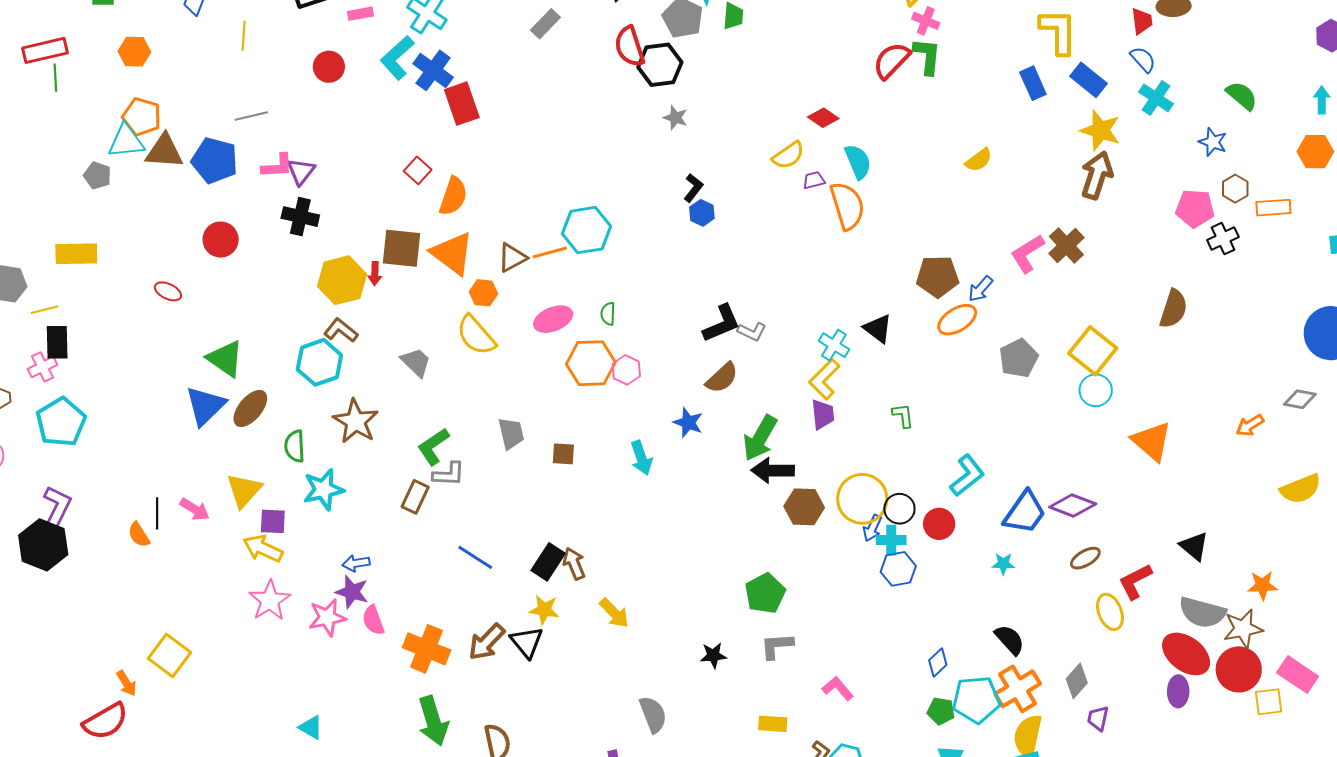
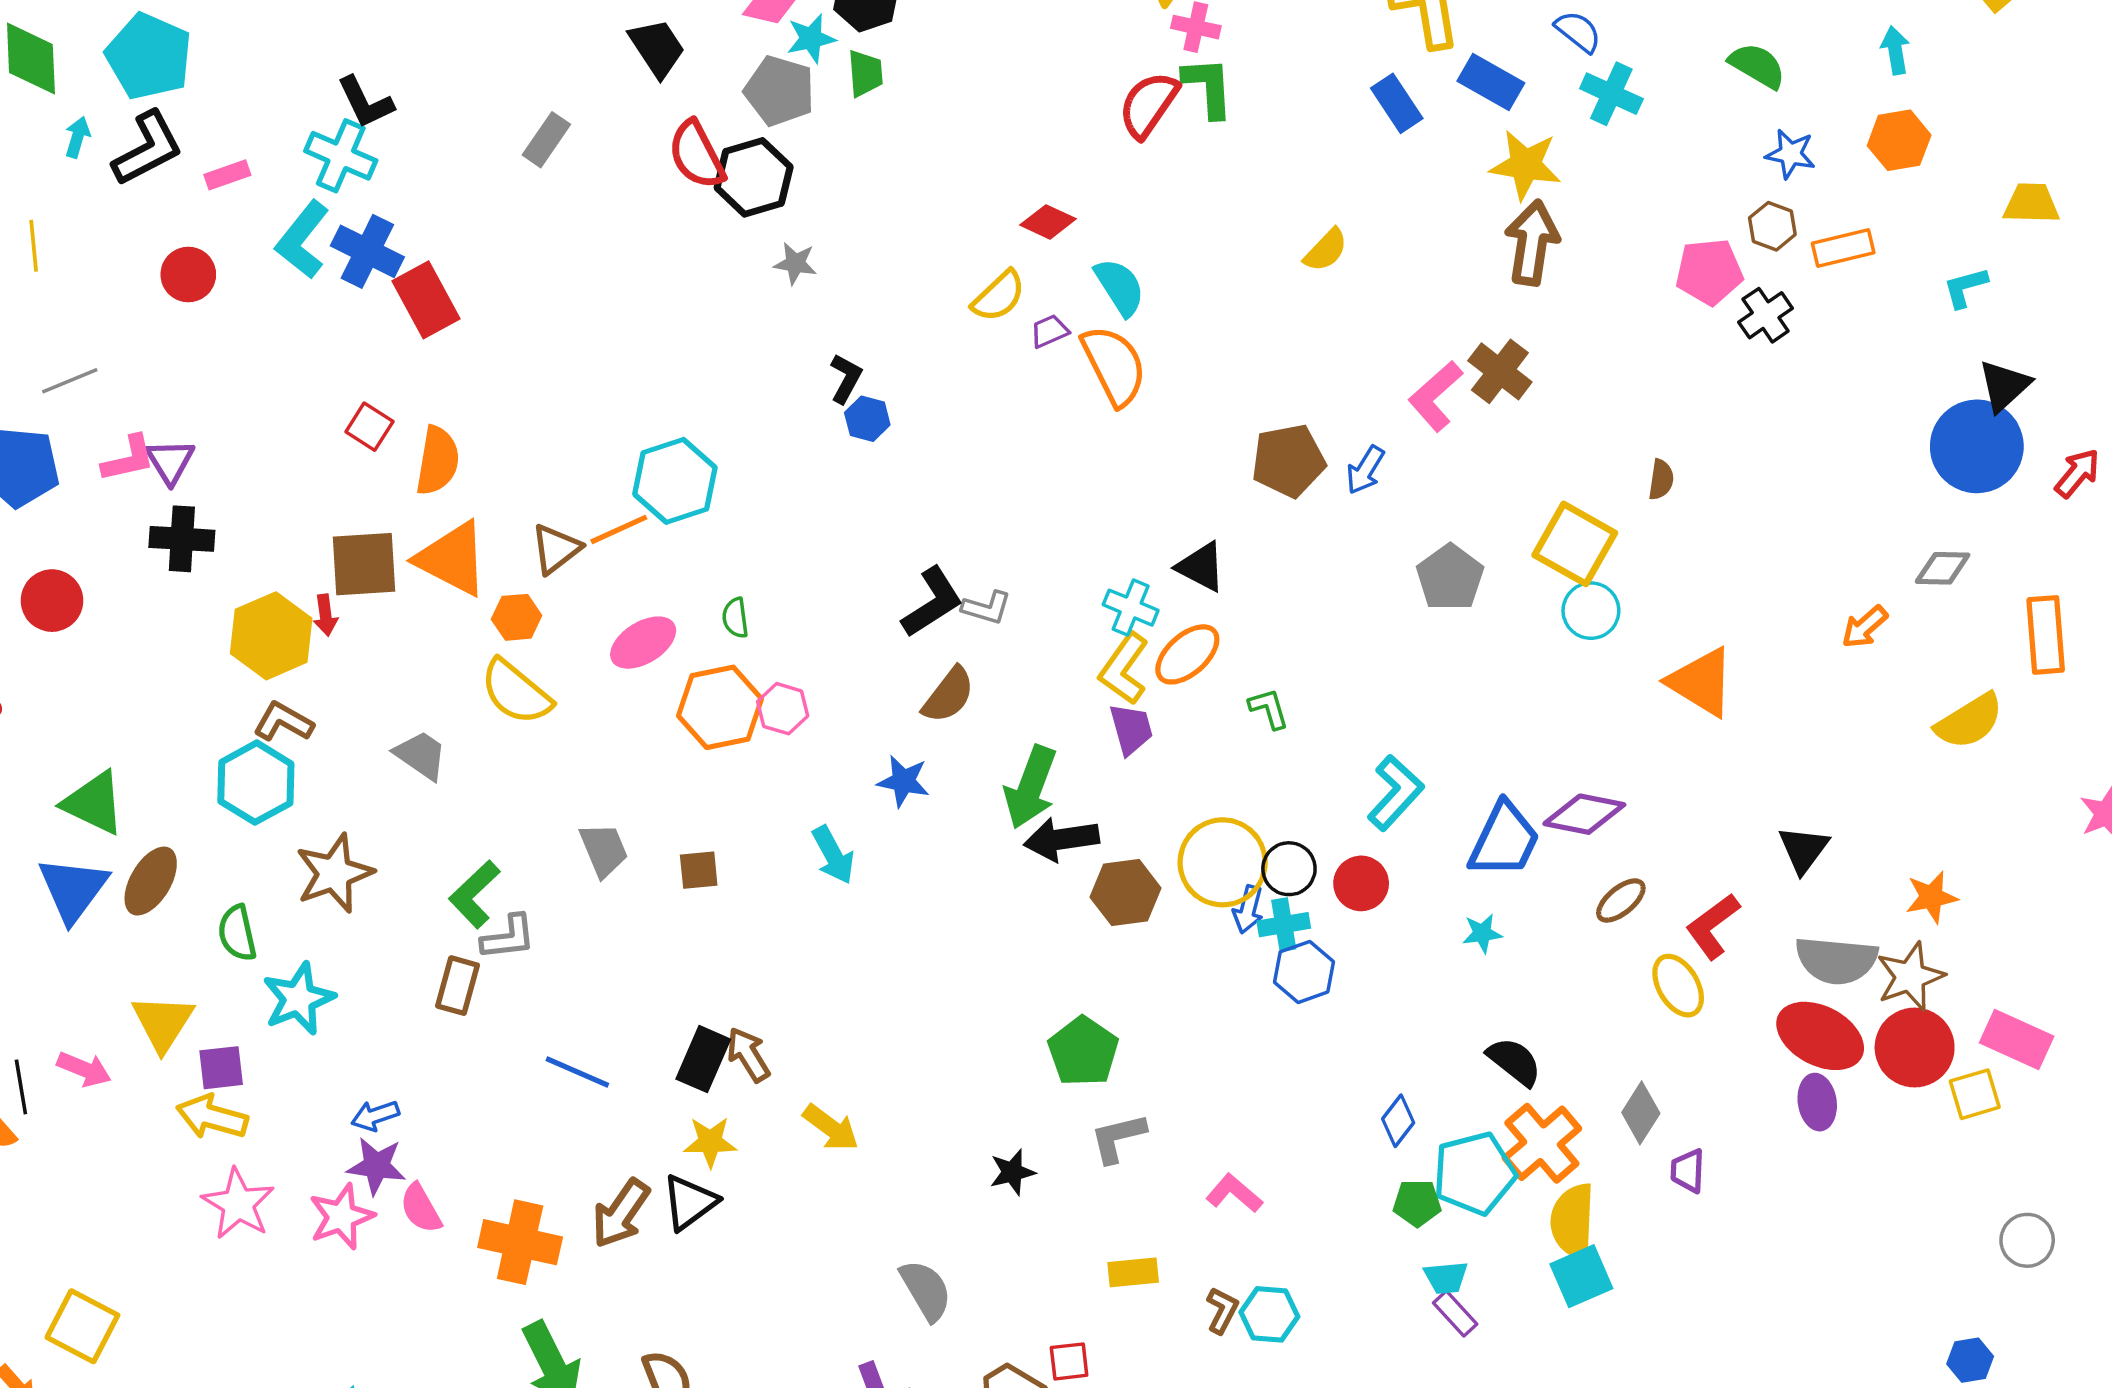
blue star: (1213, 142) -> (1790, 154), moved
brown semicircle: (1173, 309) -> (1661, 480), moved, size x0.6
orange ellipse: (957, 320) -> (1187, 654), moved
brown star: (356, 421) -> (334, 873), turned 30
black triangle: (1194, 546) -> (1804, 849), turned 36
black triangle: (527, 642) -> (690, 1202), turned 42

